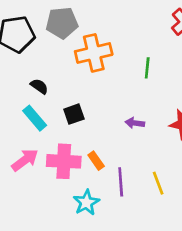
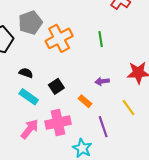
orange rectangle: (96, 161) -> (85, 101), moved
yellow line: (158, 183) -> (128, 108), moved

